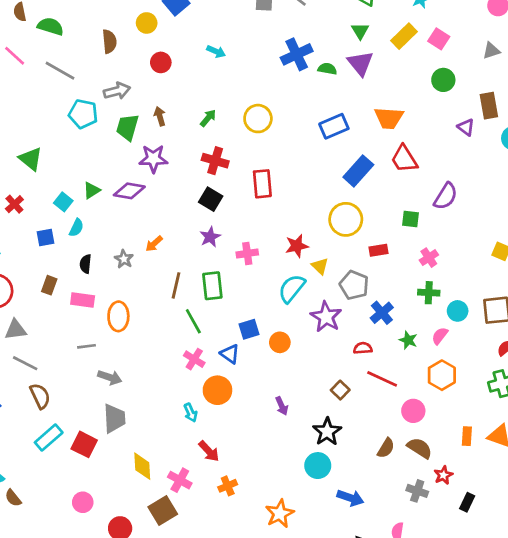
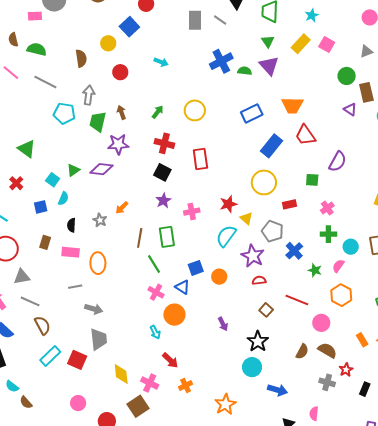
green circle: (443, 80) -> (347, 76), moved
gray arrow: (117, 91) -> (89, 95), turned -66
red semicircle: (363, 348) -> (259, 280), moved
orange rectangle: (467, 436) -> (362, 340), turned -32

